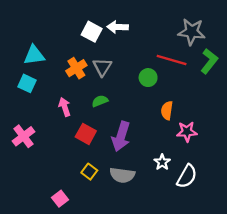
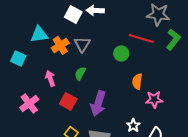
cyan triangle: (34, 55) -> (39, 34), moved
green semicircle: (100, 101) -> (80, 73), turned -40
pink cross: (24, 136) -> (29, 103), moved

